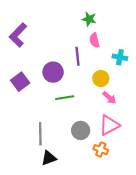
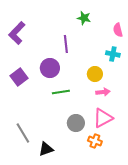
pink semicircle: (94, 40) -> (118, 30), moved
purple line: (77, 56) -> (66, 44), moved
pink arrow: (109, 98) -> (103, 92), turned -48
gray line: (40, 134) -> (23, 133), moved, turned -30

